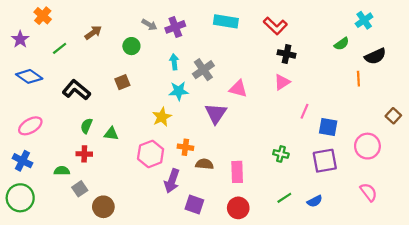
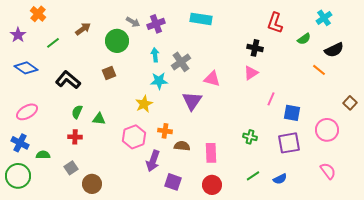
red L-shape: (275, 26) -> (275, 23), moved, turned 65
green circle: (131, 46) -> (117, 41), size x1.5
orange line: (358, 79) -> (319, 70), turned -48
green semicircle: (62, 171) -> (43, 155), moved

